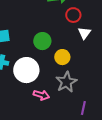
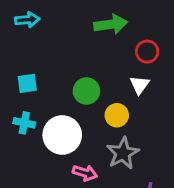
red circle: (73, 15) -> (147, 52), moved
white triangle: (84, 33) -> (140, 85), moved

